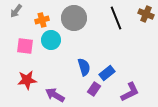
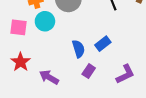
blue rectangle: (107, 73) -> (103, 44), moved
red star: (27, 80) -> (21, 62), turned -30

